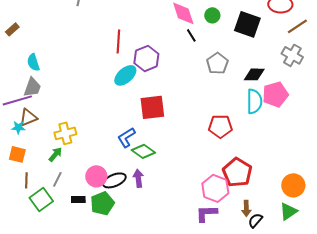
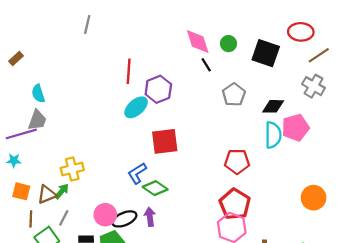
brown triangle: (28, 117) -> (47, 194), moved
cyan star: (18, 127) -> (14, 160), moved
red pentagon: (237, 172) -> (235, 204), moved
orange circle: (293, 185) -> (314, 198), moved

